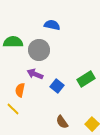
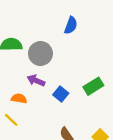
blue semicircle: (52, 25) -> (71, 25), moved, turned 98
orange semicircle: (20, 90) -> (19, 99), turned 88

